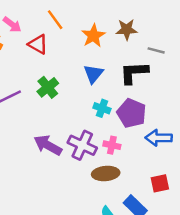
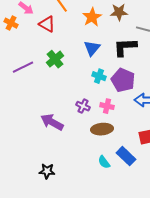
purple arrow: (48, 145) -> (52, 122), moved
purple cross: (82, 145) -> (83, 106), size x0.6

